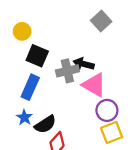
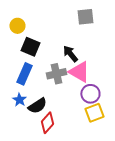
gray square: (101, 21) -> (85, 17), turned 36
black arrow: (84, 64) -> (70, 54), turned 36
gray cross: (67, 71) -> (56, 74), moved

